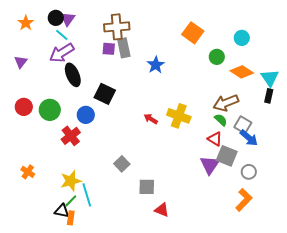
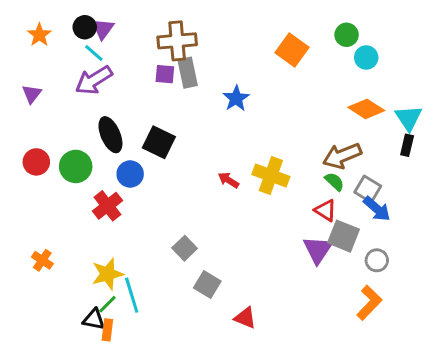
green circle: (217, 57) -> (347, 35), moved
black ellipse: (73, 75) -> (110, 135), moved
gray square: (147, 187) -> (207, 285), moved, turned 30

